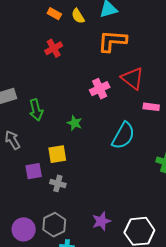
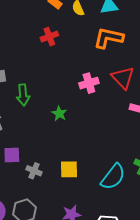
cyan semicircle: (123, 136) -> (113, 177), moved
yellow square: (57, 154) -> (69, 169), moved

